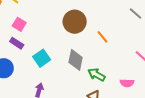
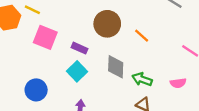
pink square: (19, 24) -> (45, 37), size x1.5
purple rectangle: (17, 43) -> (79, 48), moved

